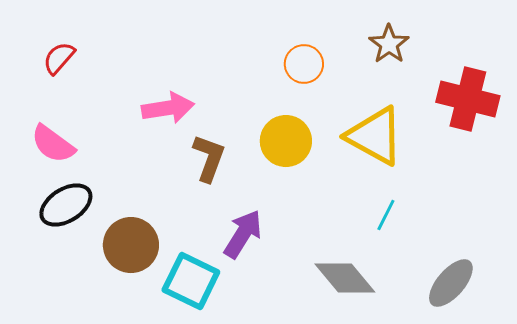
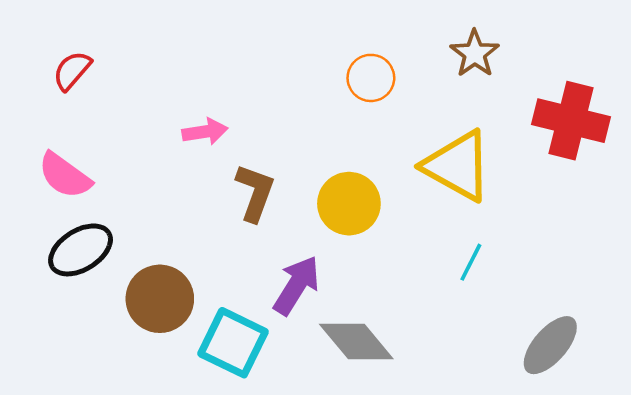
pink arrow: (168, 108) -> (205, 132), size x0.7
yellow circle: (286, 141) -> (349, 204), moved
gray diamond: (345, 278) -> (356, 341), moved

